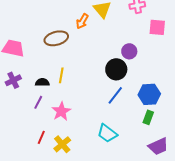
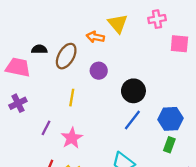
orange arrow: (82, 21) -> (95, 37), turned 70
brown ellipse: (56, 38) -> (66, 56), turned -45
purple circle: (129, 51) -> (99, 71), moved
black semicircle: (42, 82) -> (39, 49), moved

